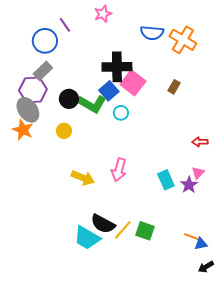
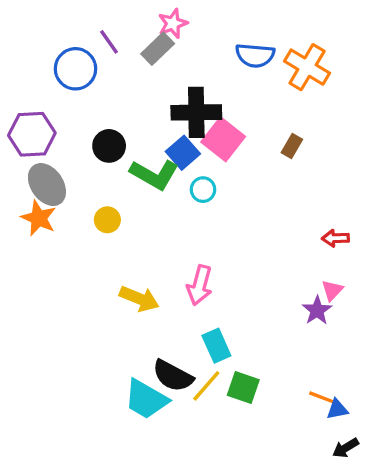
gray rectangle: (43, 71) -> (158, 49), moved
purple hexagon: (33, 90) -> (32, 134), moved
black circle: (69, 99) -> (109, 146), moved
cyan rectangle: (166, 180) -> (216, 346), moved

